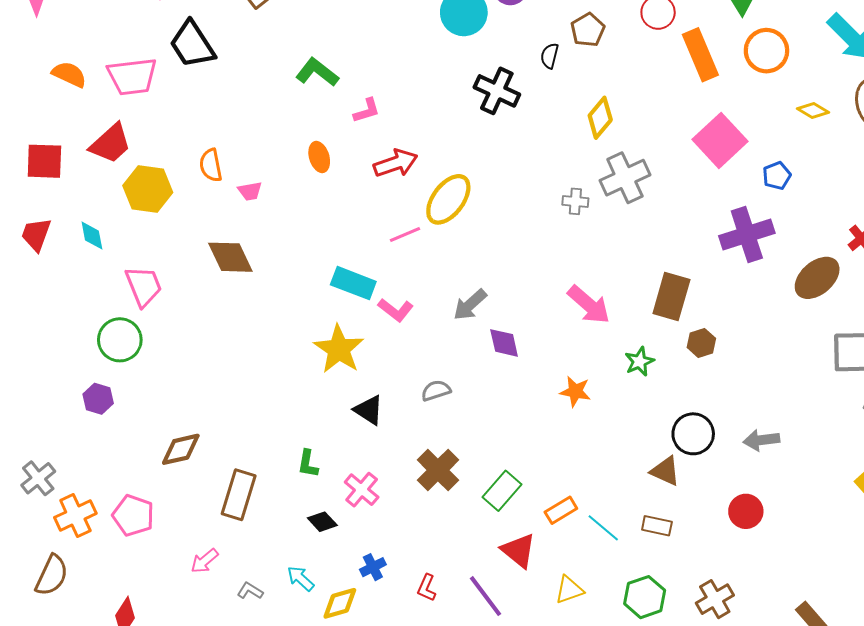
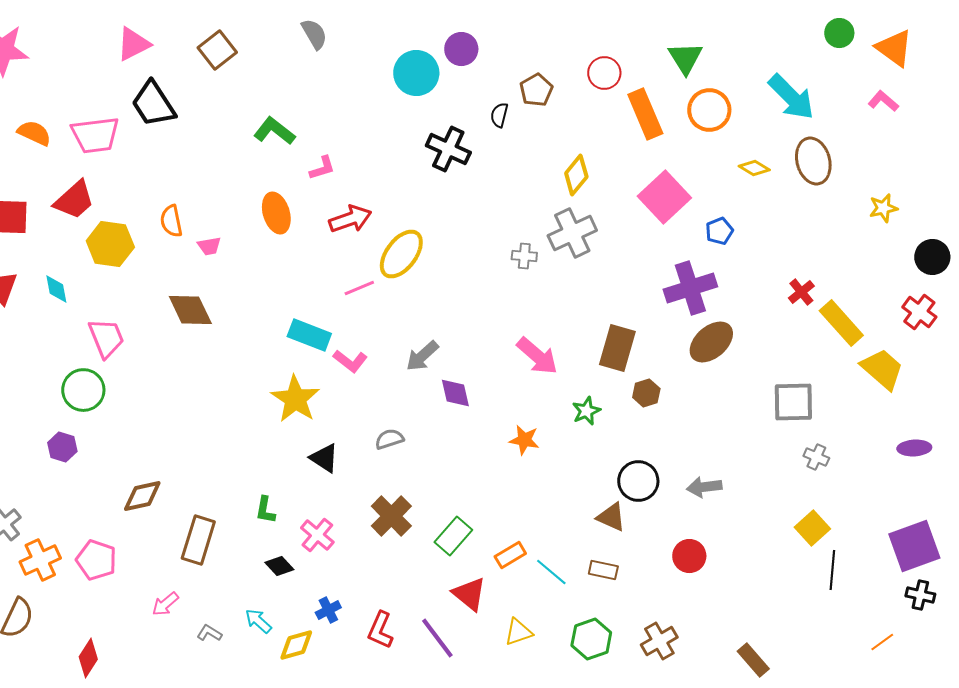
yellow diamond: (600, 118) -> (576, 175), moved
orange ellipse: (319, 157) -> (276, 213), size x1.4
brown ellipse: (817, 278) -> (711, 342), moved
red L-shape: (427, 588) -> (380, 630), size x1.4

